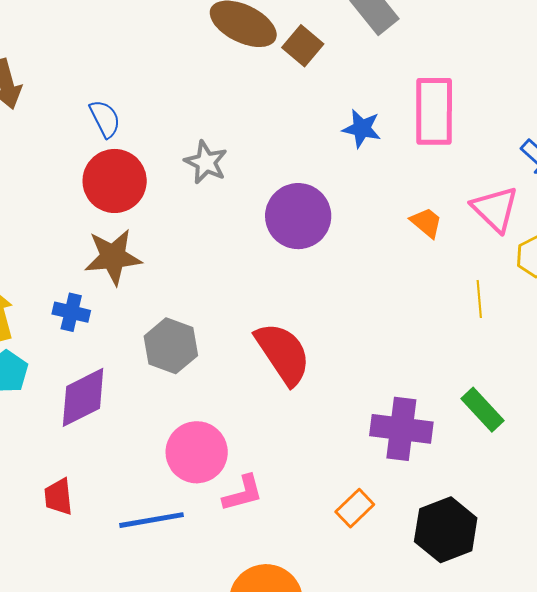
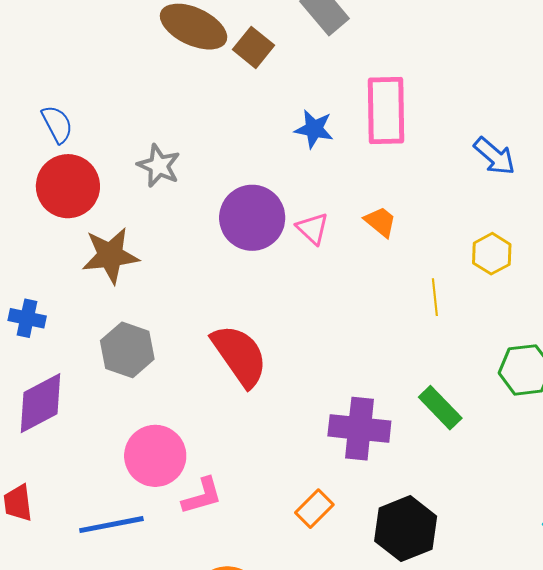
pink triangle: (495, 209) -> (313, 228), moved, size x0.7
brown star: (113, 257) -> (110, 255), moved

